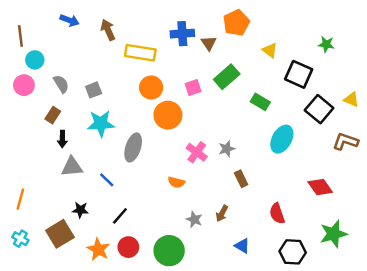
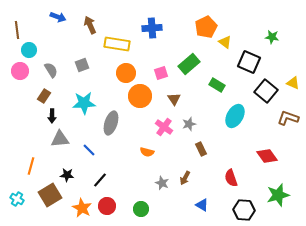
orange pentagon: (236, 23) -> (206, 27), moved
brown triangle: (209, 43) -> (174, 99), moved
gray square: (94, 90) -> (82, 65), moved
orange line: (20, 199) -> (31, 166), moved
green circle: (169, 251) -> (141, 209), size x0.6

